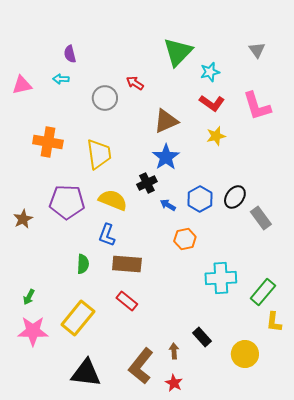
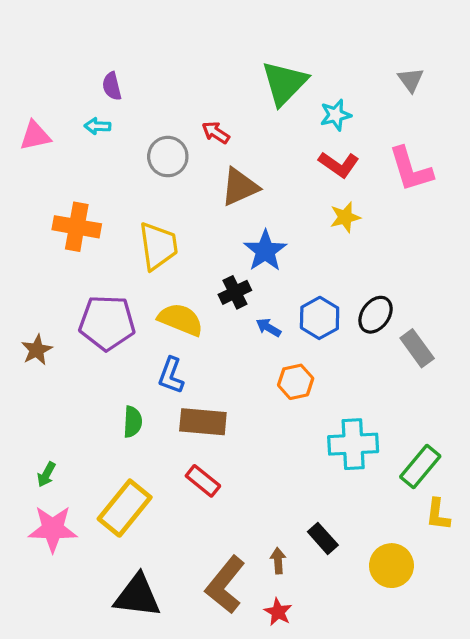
brown triangle: (166, 121) -> (240, 187), moved

